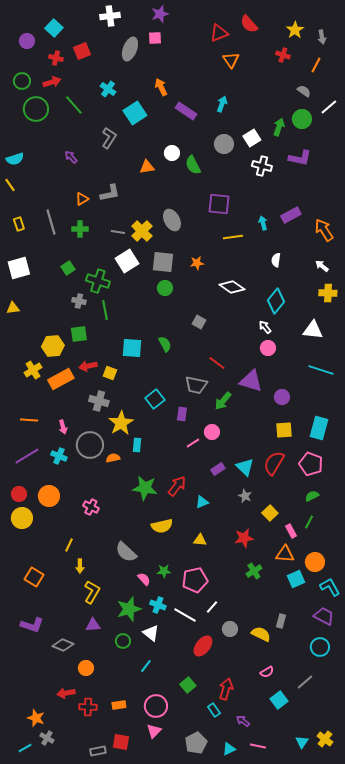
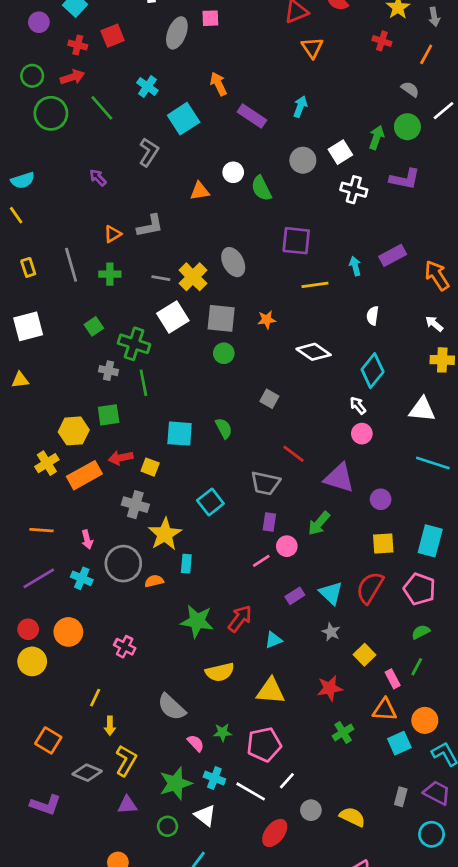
green arrow: (223, 401) -> (319, 523), moved
purple rectangle: (182, 414) -> (269, 522), moved
yellow triangle: (200, 540) -> (271, 691), size x1.6
gray rectangle: (281, 621) -> (401, 797), moved
gray diamond: (63, 645) -> (87, 773), moved

